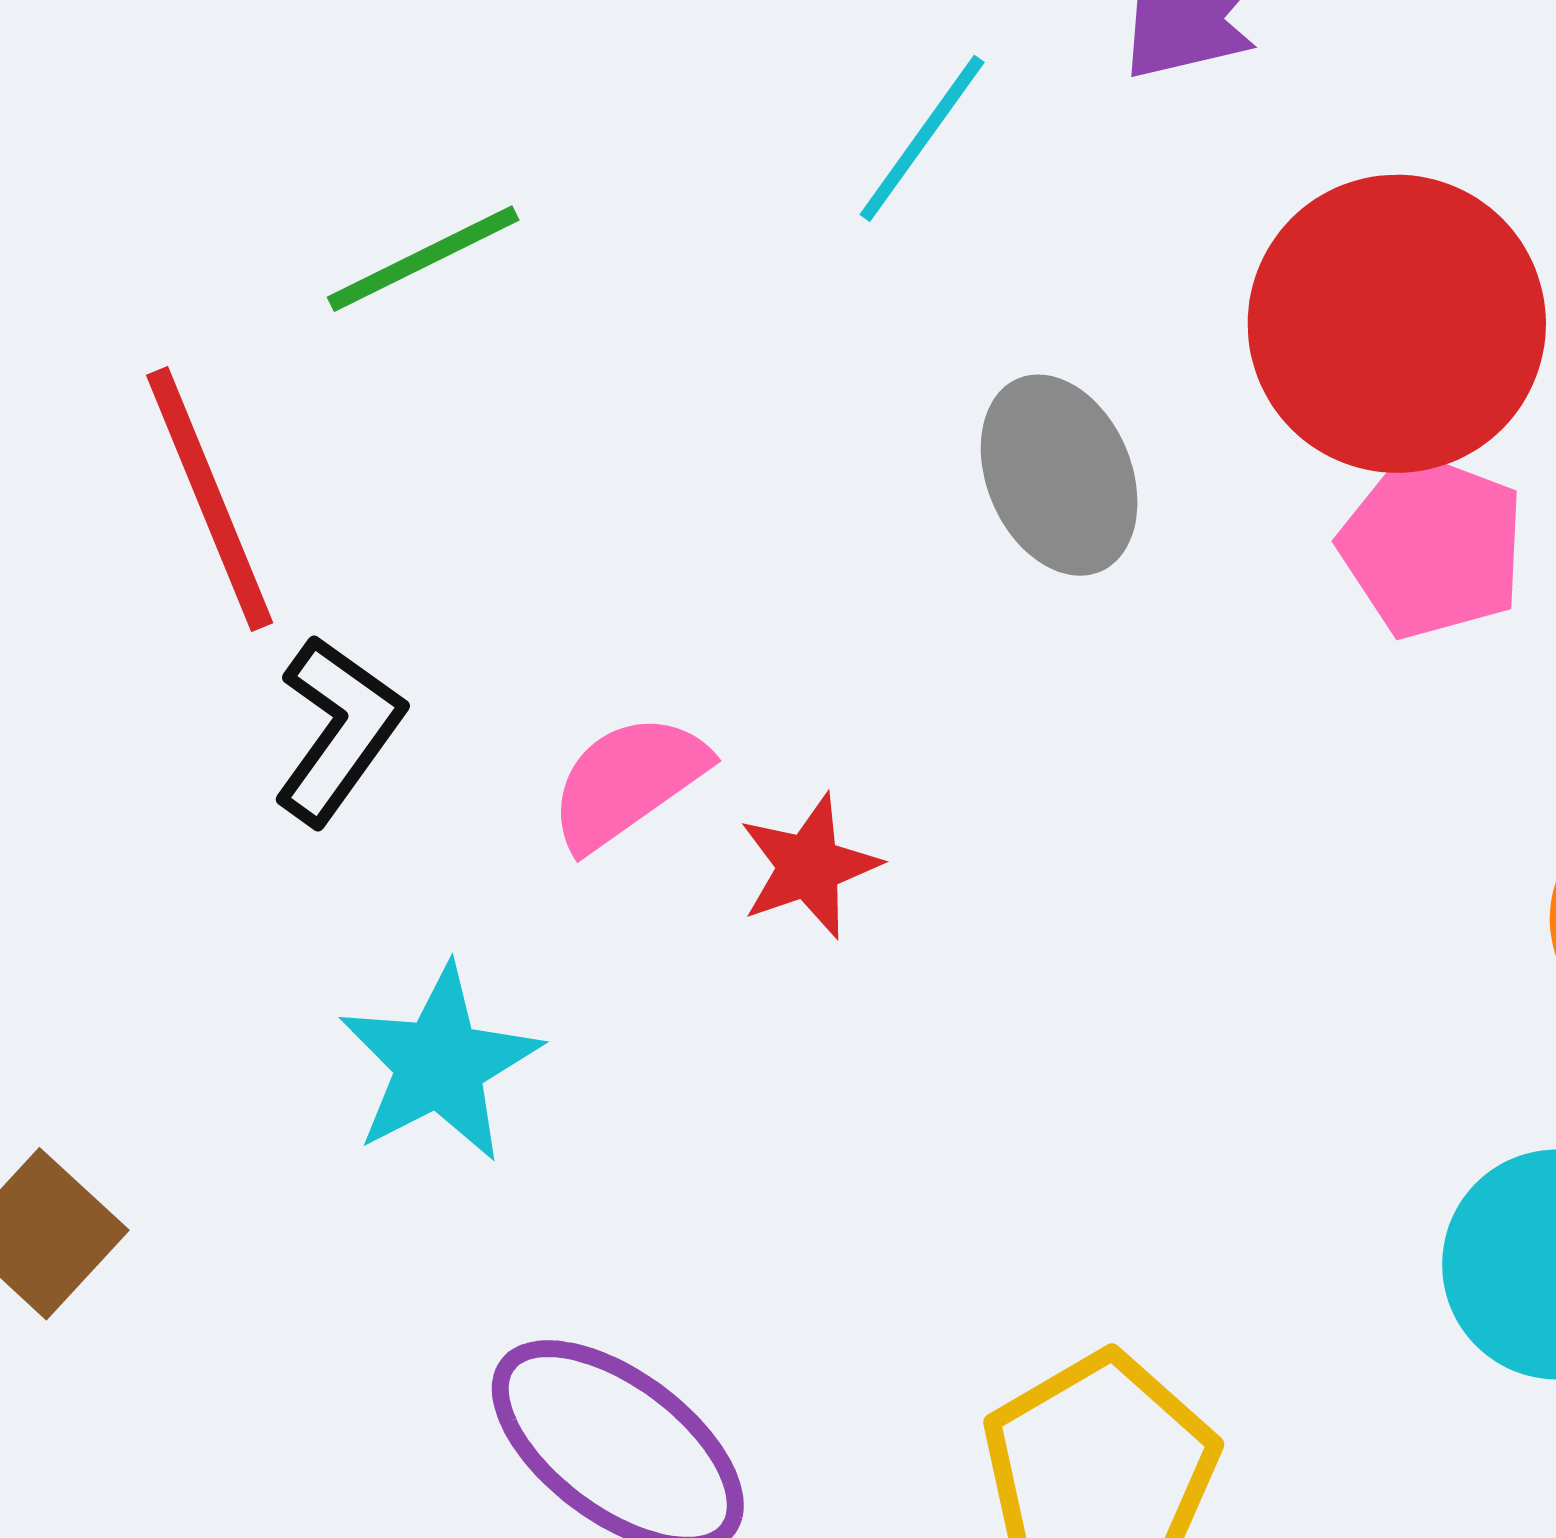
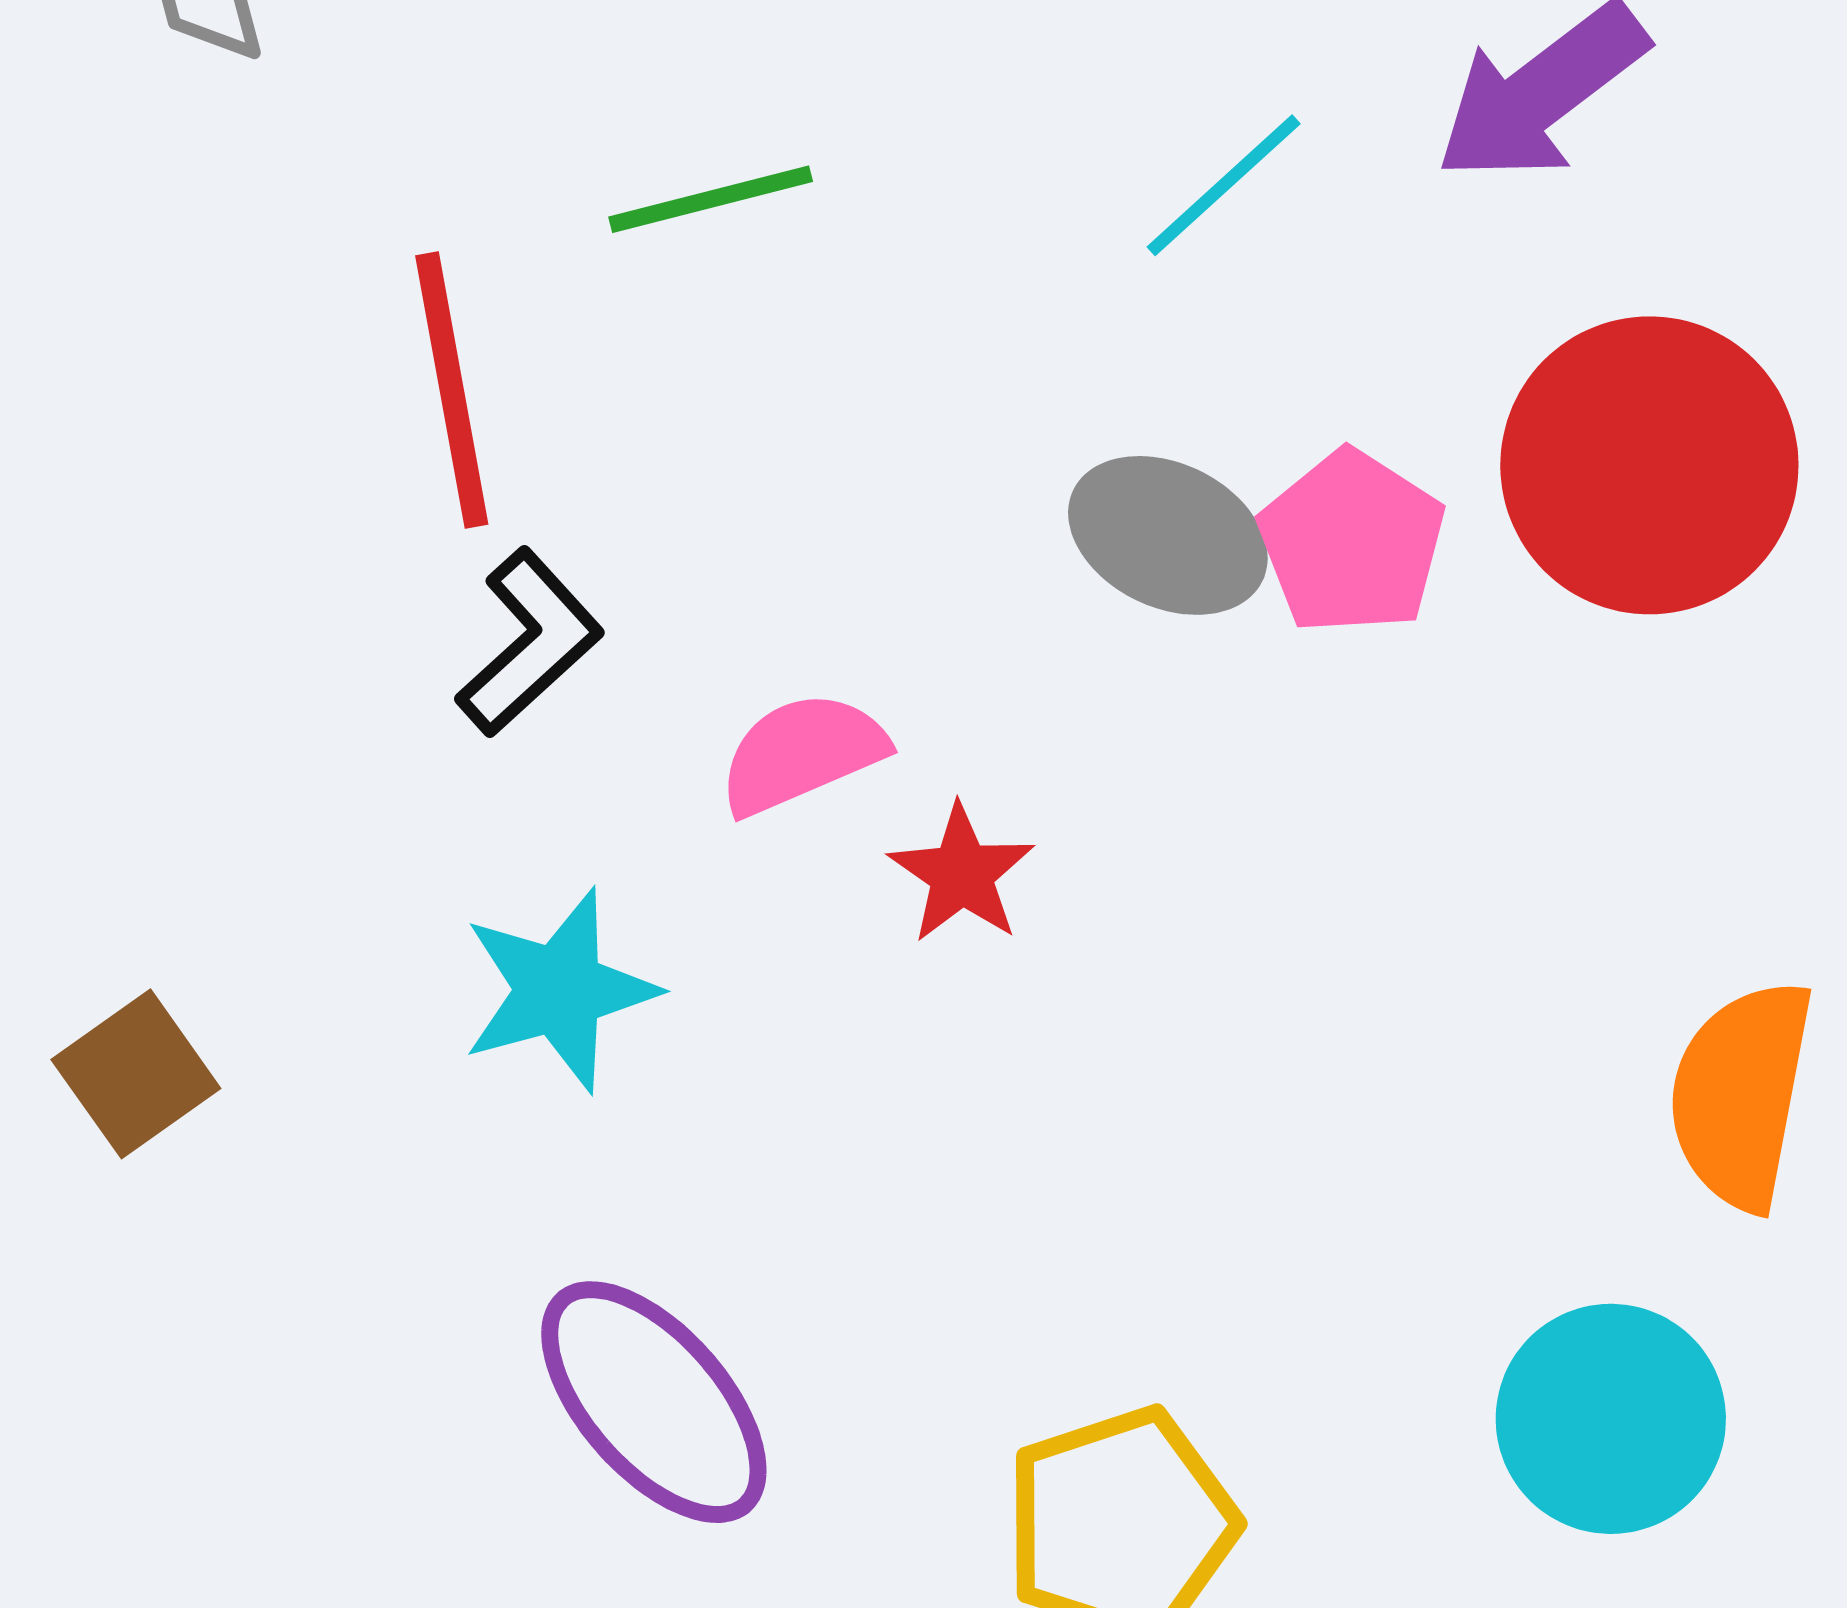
gray ellipse: (1059, 475) -> (1168, 535), moved, turned -53
pink pentagon: (1432, 546) -> (1352, 542), moved
red star: (809, 866) -> (962, 874), turned -30

